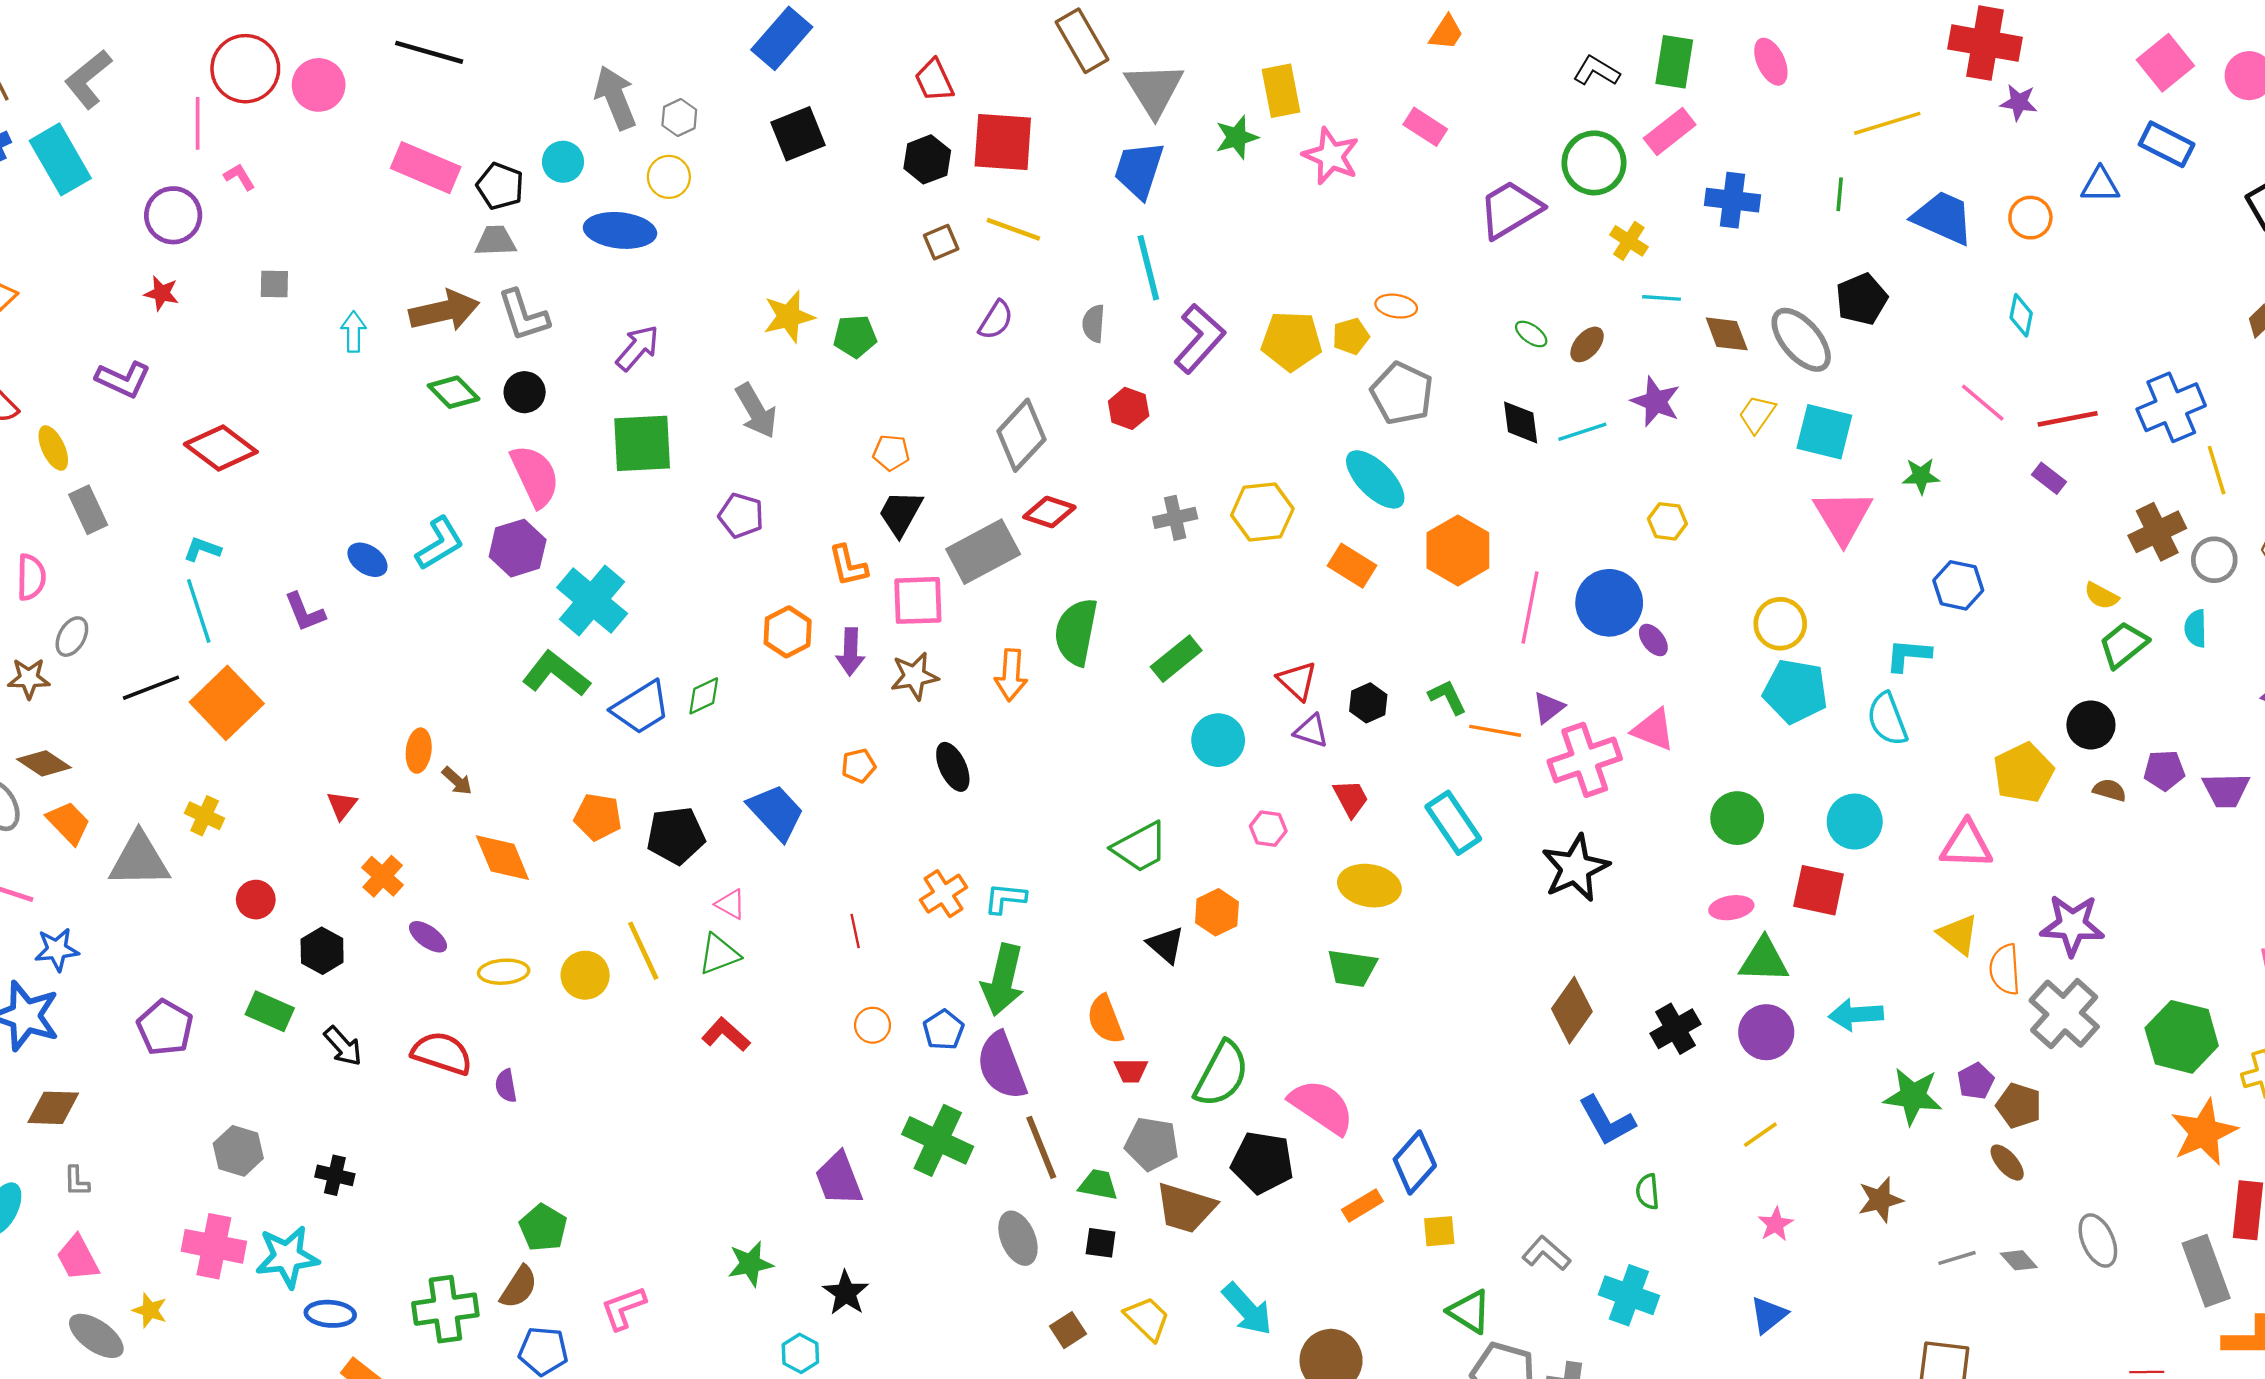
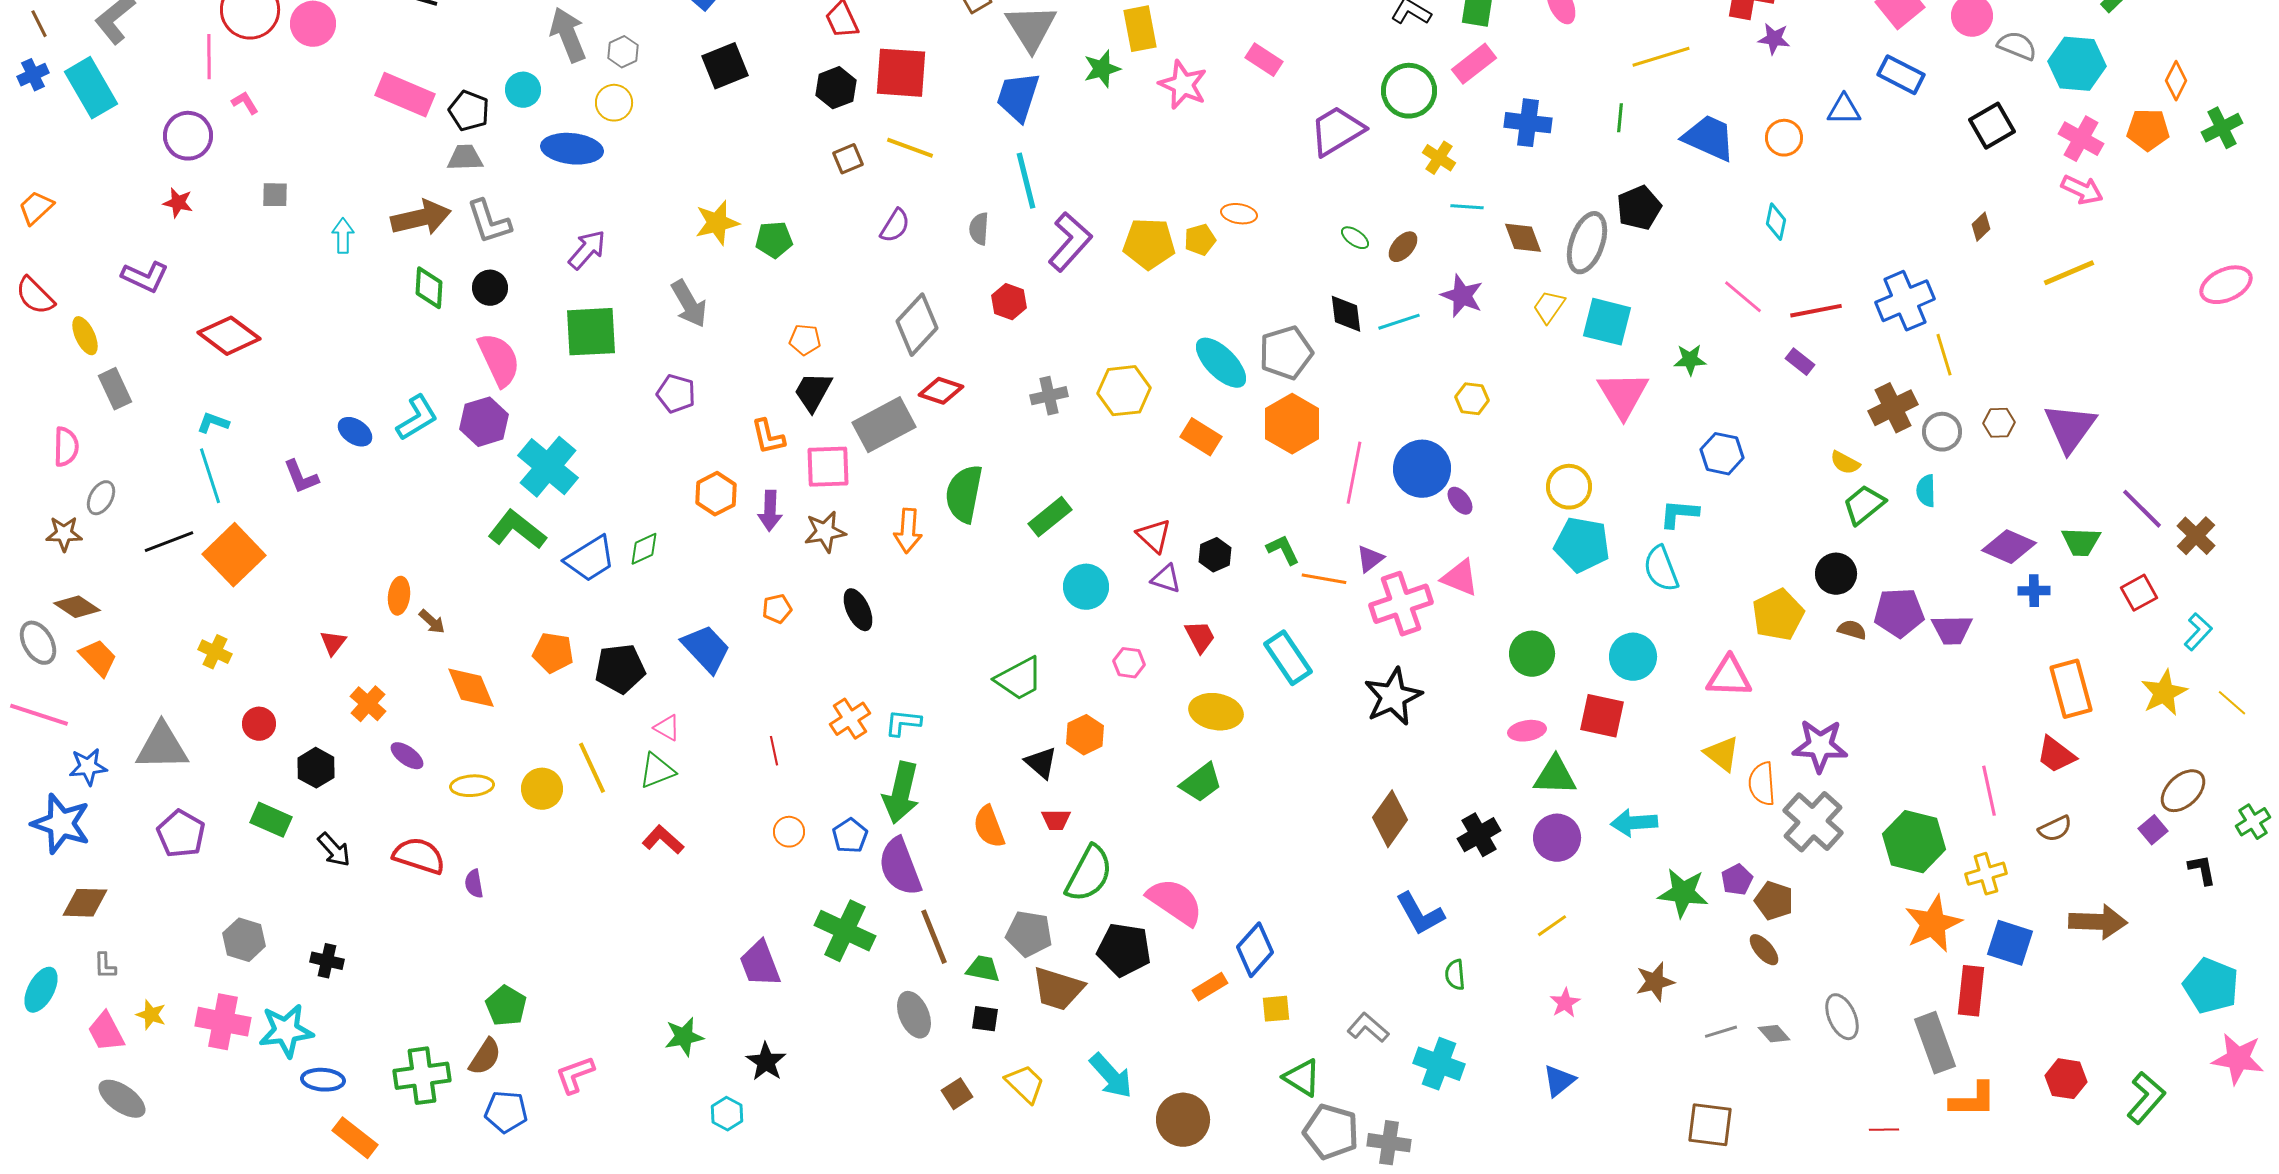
gray ellipse: (1801, 340) -> (1587, 243), turned 60
green diamond: (454, 392) -> (429, 288), turned 48
gray pentagon: (1402, 393) -> (1286, 353), moved, turned 30
purple pentagon: (2164, 770) -> (1899, 613), size x1.4
gray triangle: (139, 860) -> (162, 747), moved
green trapezoid: (1352, 968) -> (1201, 783), turned -45
red trapezoid: (1131, 1071) -> (1056, 820), moved
yellow star: (150, 1310) -> (151, 1015), moved

